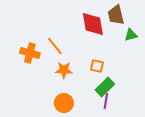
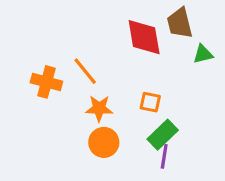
orange circle: (64, 103) -> (104, 142), moved

